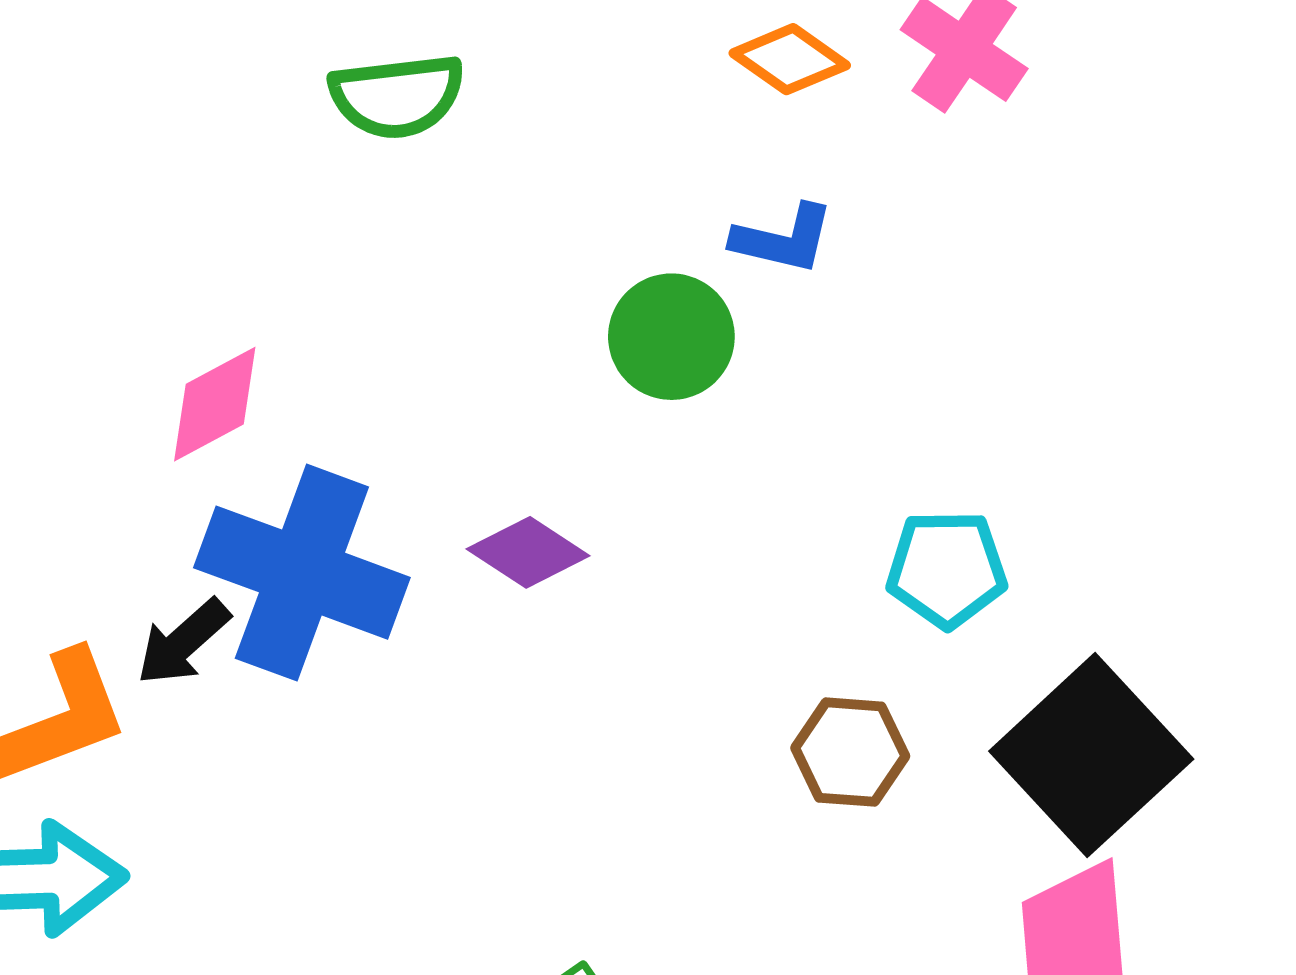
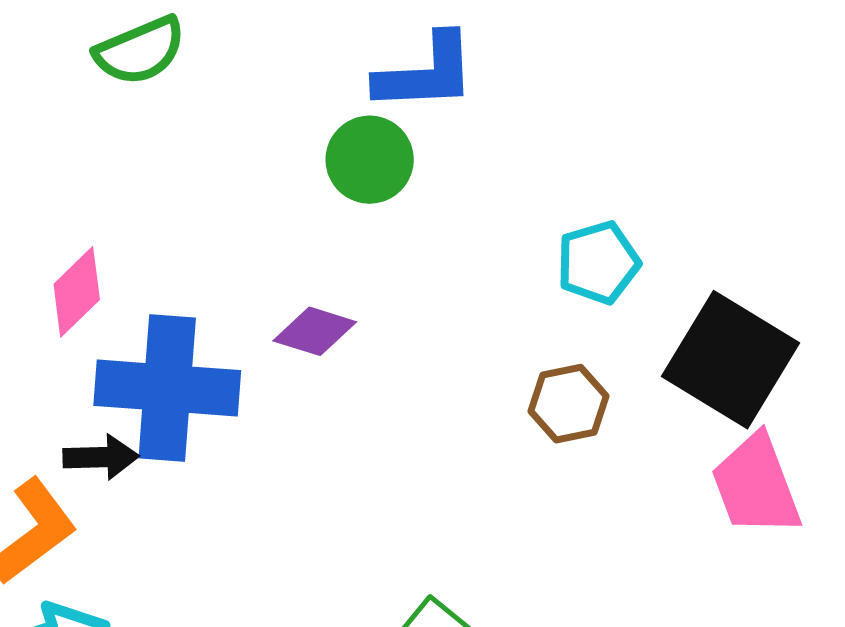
blue L-shape: (783, 239) -> (426, 73), size x1.5
black arrow: (183, 642) -> (101, 457), turned -124

